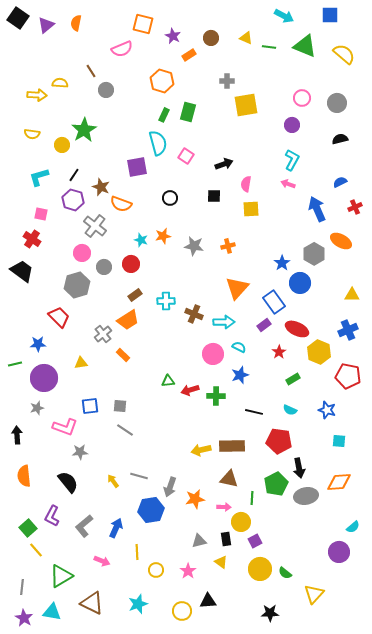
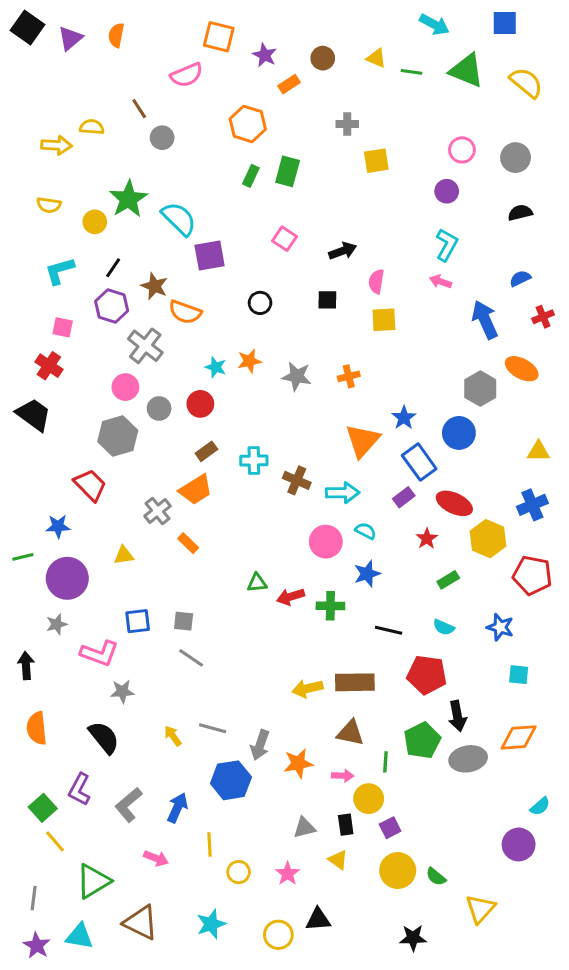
yellow square: (246, 105) -> (376, 161), size x0.7
cyan semicircle: (158, 143) -> (179, 219), moved, turned -30
blue star: (282, 263) -> (404, 418), moved

